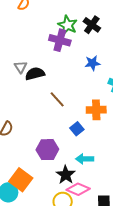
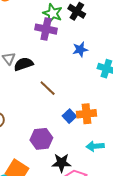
orange cross: (96, 110) -> (87, 114), moved
cyan arrow: (85, 159) -> (95, 146), moved
black star: (66, 175) -> (61, 163), turned -30

